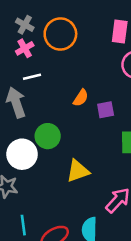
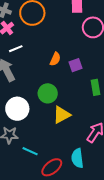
green circle: (48, 136) -> (48, 93), moved
cyan line: (23, 225) -> (30, 151), moved, turned -49

